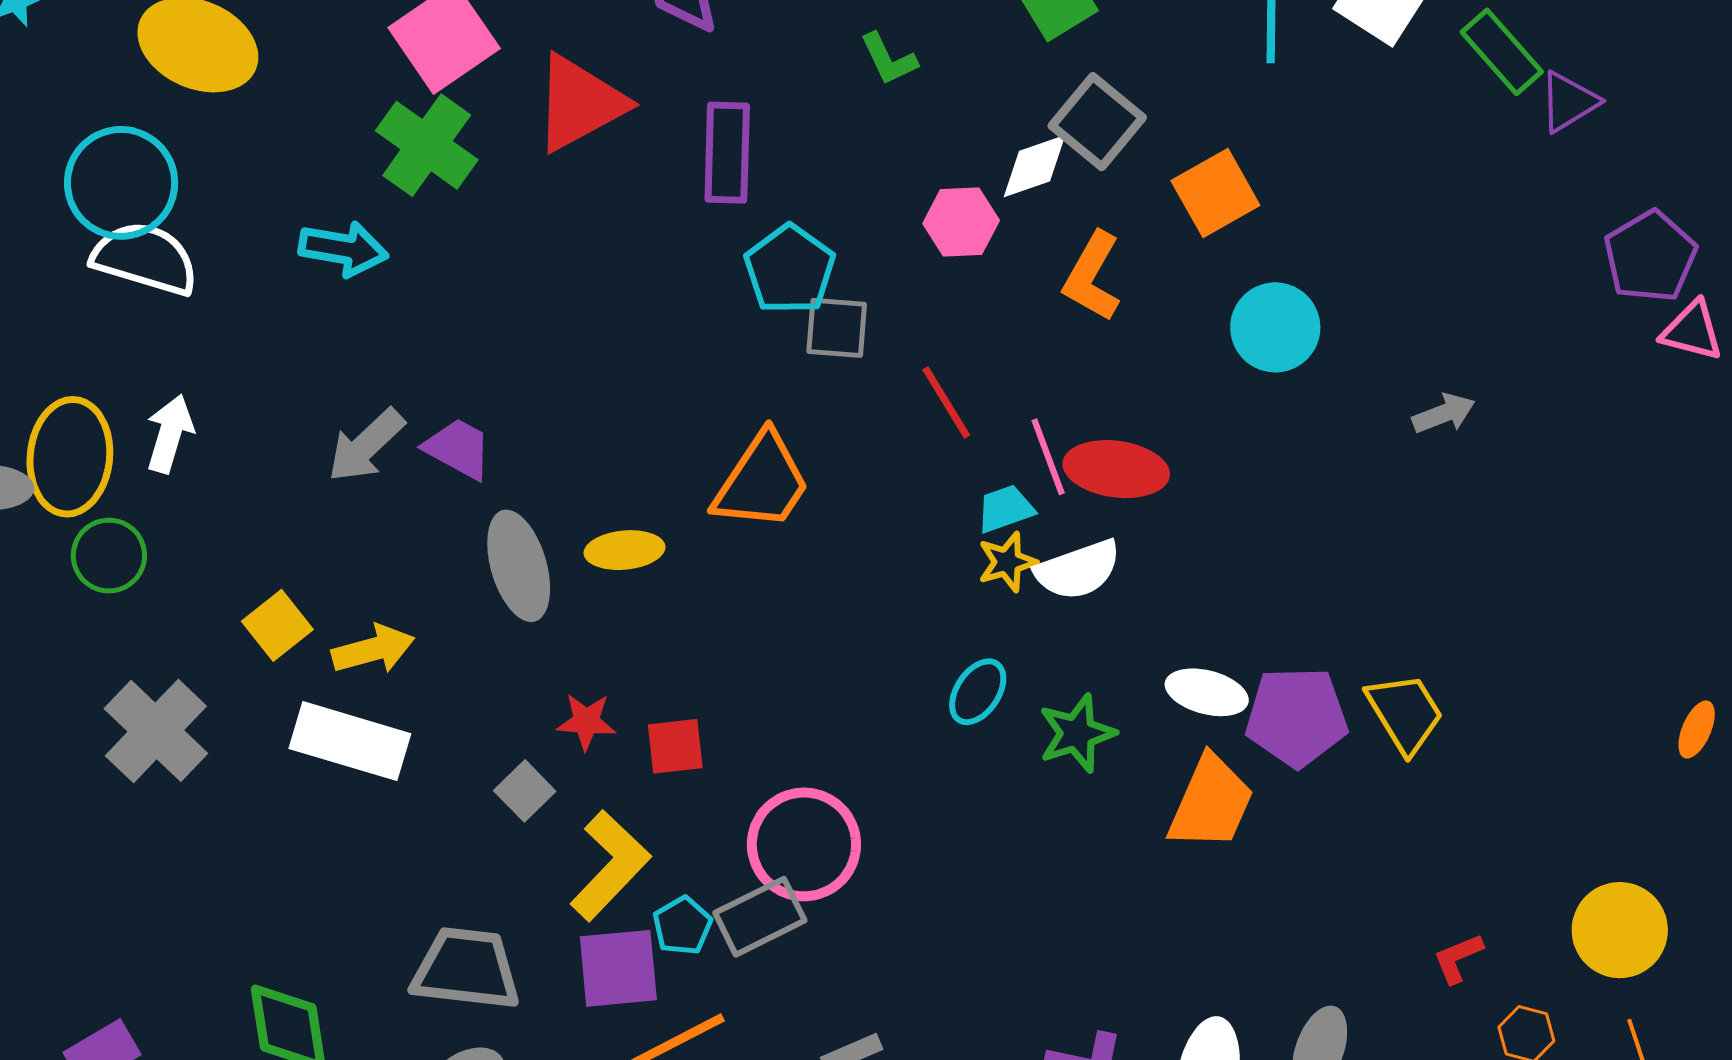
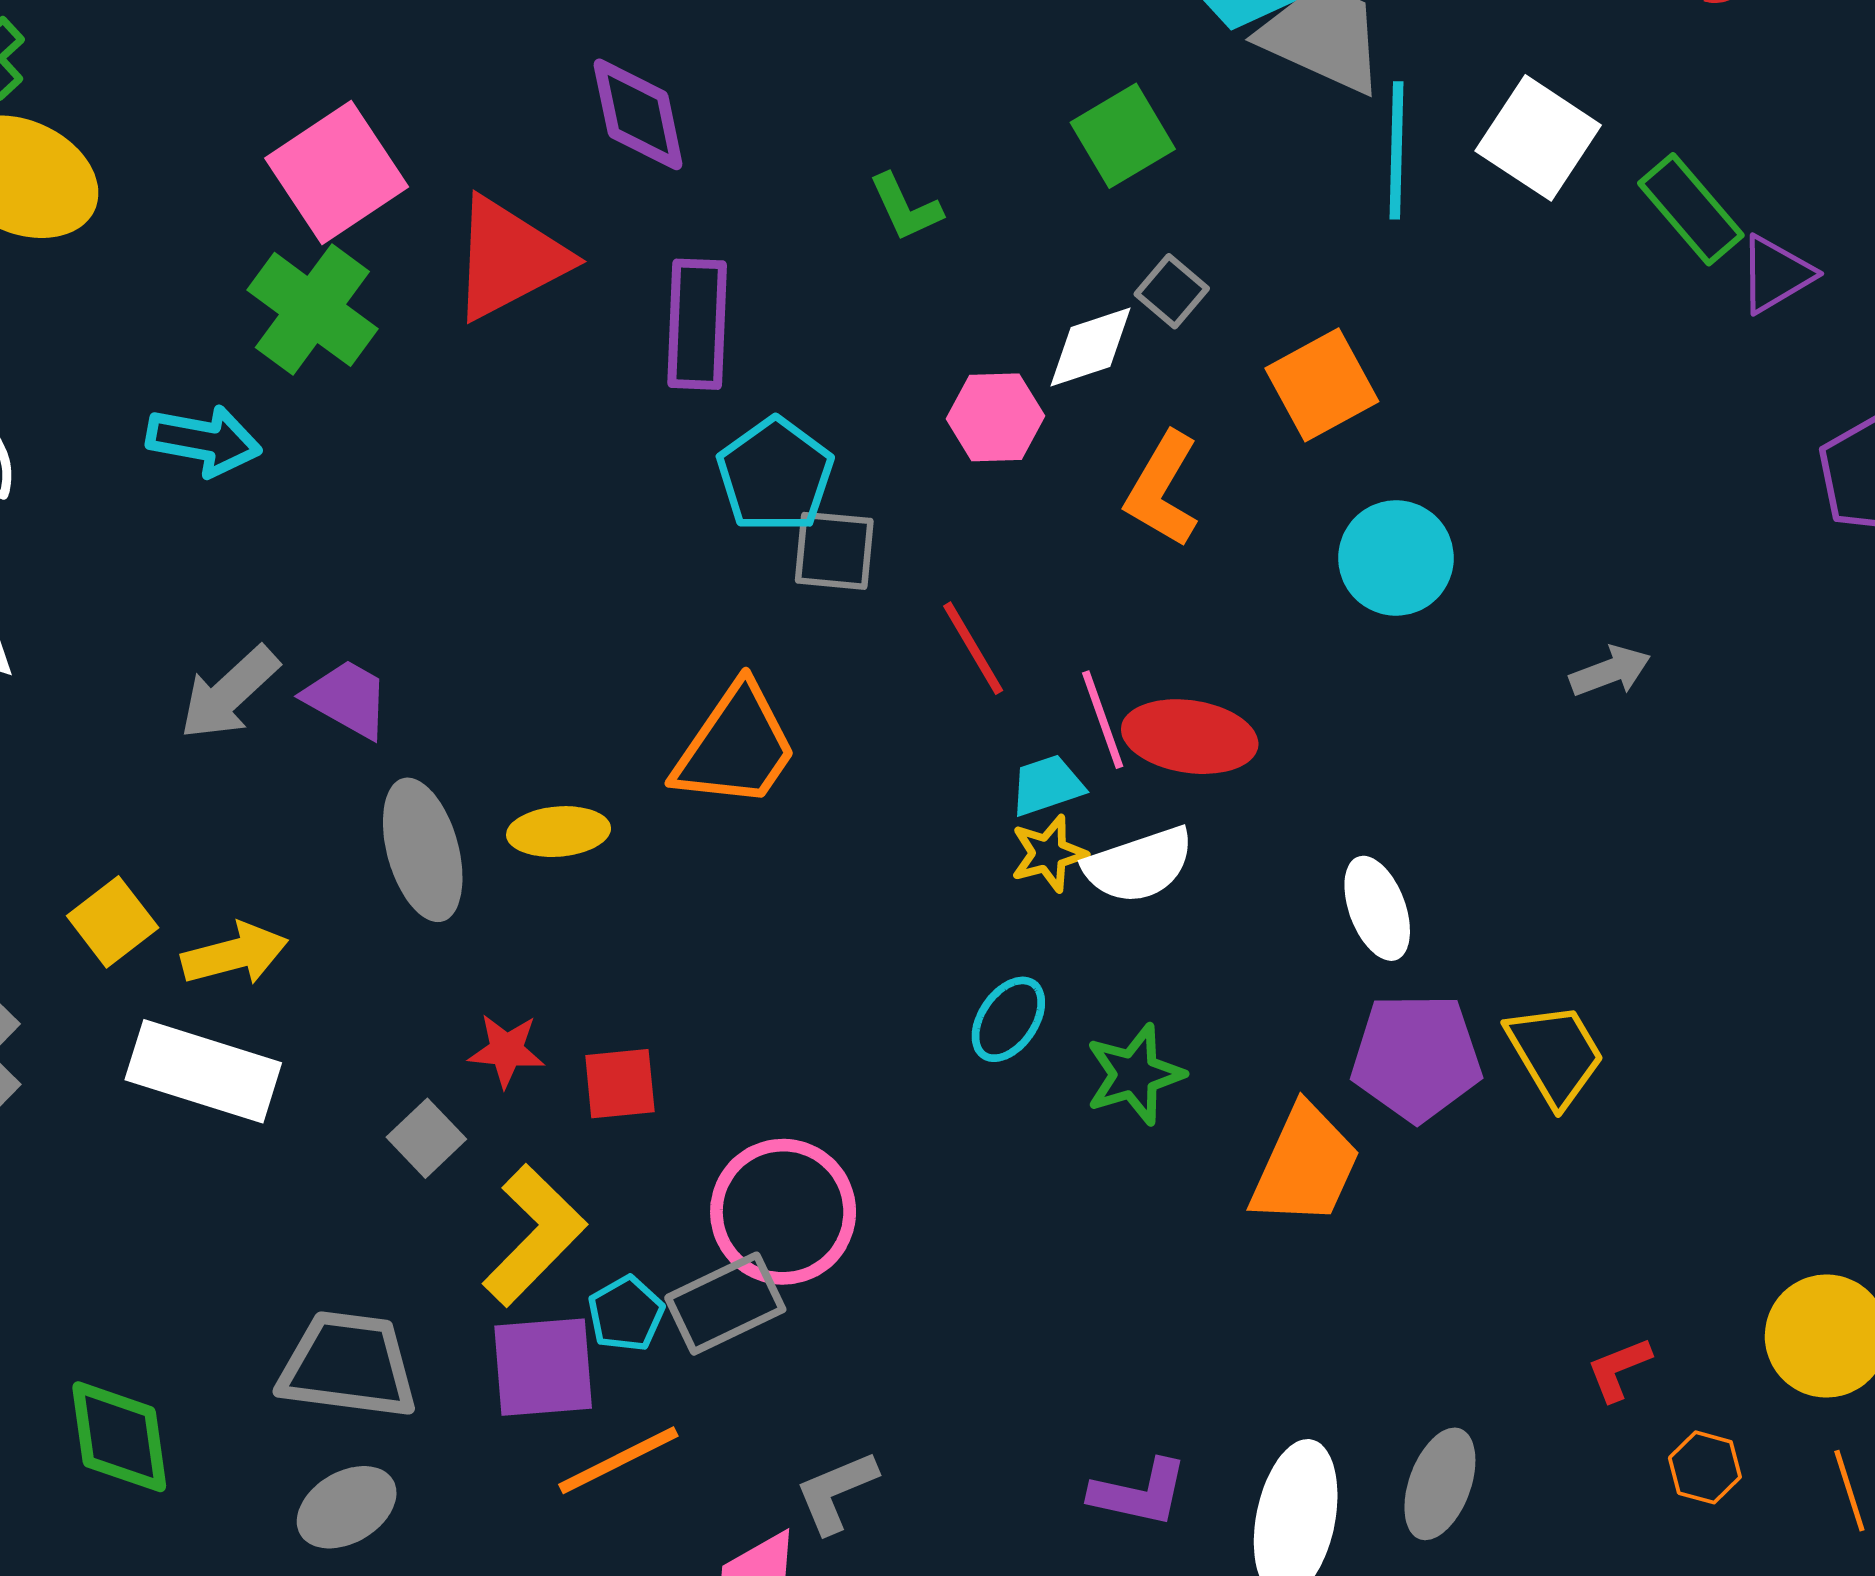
gray square: (1097, 122) -> (1172, 291), size x0.6
white ellipse: (1207, 692) -> (1377, 908), moved, turned 54

